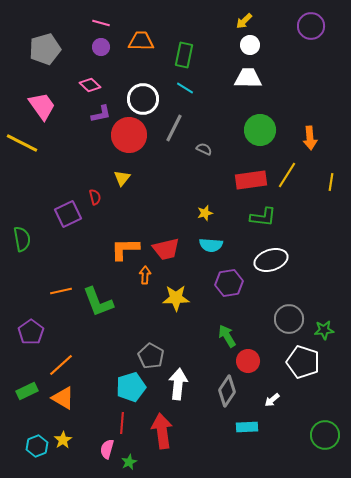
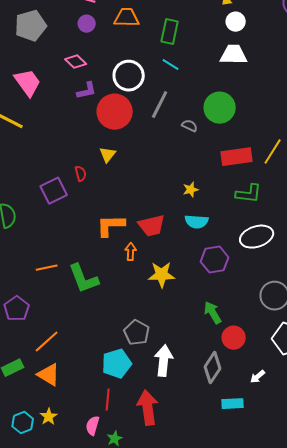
green circle: (260, 130) -> (220, 108), moved

